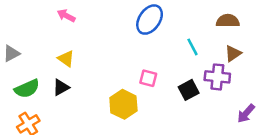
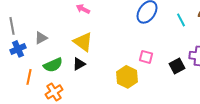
cyan line: (193, 47) -> (181, 20), moved
yellow triangle: (66, 59) -> (83, 42), size x1.5

